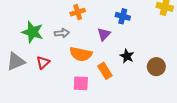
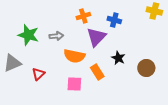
orange cross: (78, 12) -> (83, 16), moved
purple triangle: (104, 34) -> (96, 37), size x1.5
red triangle: (43, 62) -> (38, 74), moved

